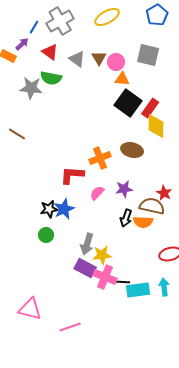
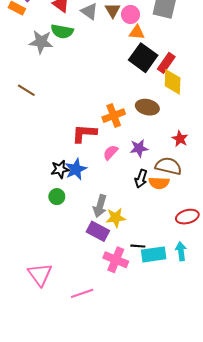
red star: (164, 193) -> (180, 139), moved
pink cross: (105, 277) -> (116, 260), moved
pink triangle: (30, 309) -> (40, 274), turned 40

